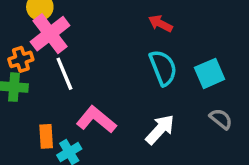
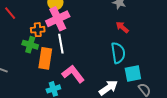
cyan square: (210, 73) -> (133, 74), moved
orange rectangle: (46, 136) -> (45, 58), moved, size x1.5

